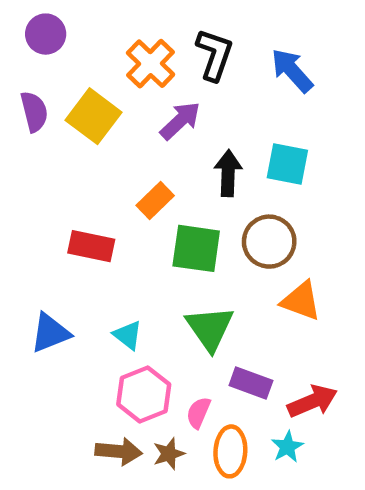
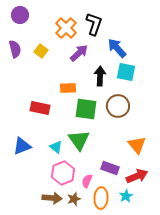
blue arrow: (292, 71) -> (117, 48), moved
yellow square: (94, 116) -> (41, 51), size x0.6
orange rectangle: (155, 201) -> (68, 88), turned 42
orange triangle: (301, 301) -> (137, 145), moved, turned 30
green triangle: (210, 328) -> (79, 140), moved

